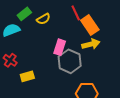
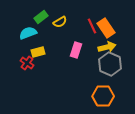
red line: (76, 13) -> (92, 26), moved
gray hexagon: (70, 61) -> (110, 64), moved
yellow rectangle: (27, 76) -> (38, 52), moved

